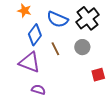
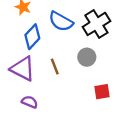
brown line: (55, 49) -> (55, 66), moved

